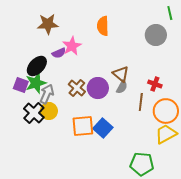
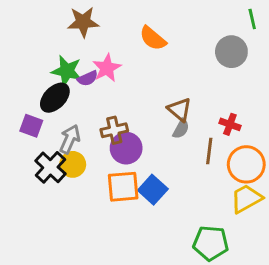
brown star: (48, 24) -> (83, 22), moved
orange semicircle: (103, 26) -> (153, 38), turned -48
green star: (36, 83) -> (67, 71), moved, turned 30
brown cross: (77, 88) -> (114, 130), turned 36
purple circle: (98, 88) -> (126, 148), moved

